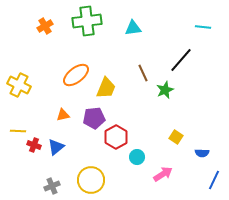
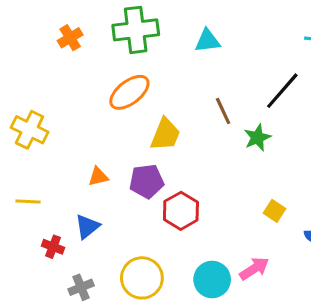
orange ellipse: (76, 75) -> (129, 92), moved
red cross: (34, 145) -> (53, 247), moved
cyan circle: (137, 157) -> (212, 279), moved, size x1.5

